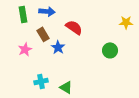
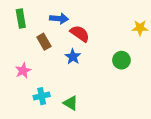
blue arrow: (47, 11) -> (59, 19), moved
blue star: (58, 47) -> (73, 57), moved
pink star: (25, 49) -> (23, 71), moved

